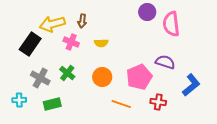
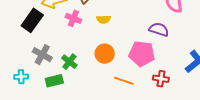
purple semicircle: (165, 62) -> (159, 29), moved
green cross: (67, 73) -> (69, 62), moved
pink pentagon: (139, 77) -> (142, 54), turned 30

